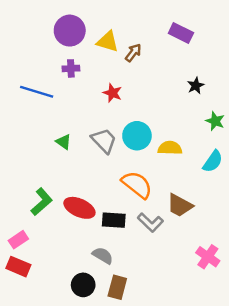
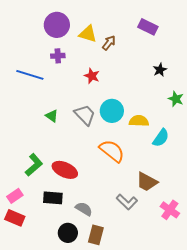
cyan semicircle: (213, 161) -> (161, 138), moved
brown trapezoid: (180, 205) -> (147, 182), moved
black rectangle: (114, 220) -> (53, 198), moved
gray L-shape: (150, 223) -> (127, 202), moved

